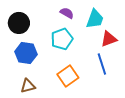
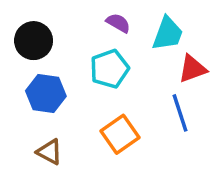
brown triangle: (28, 86) -> (49, 152), turned 42

